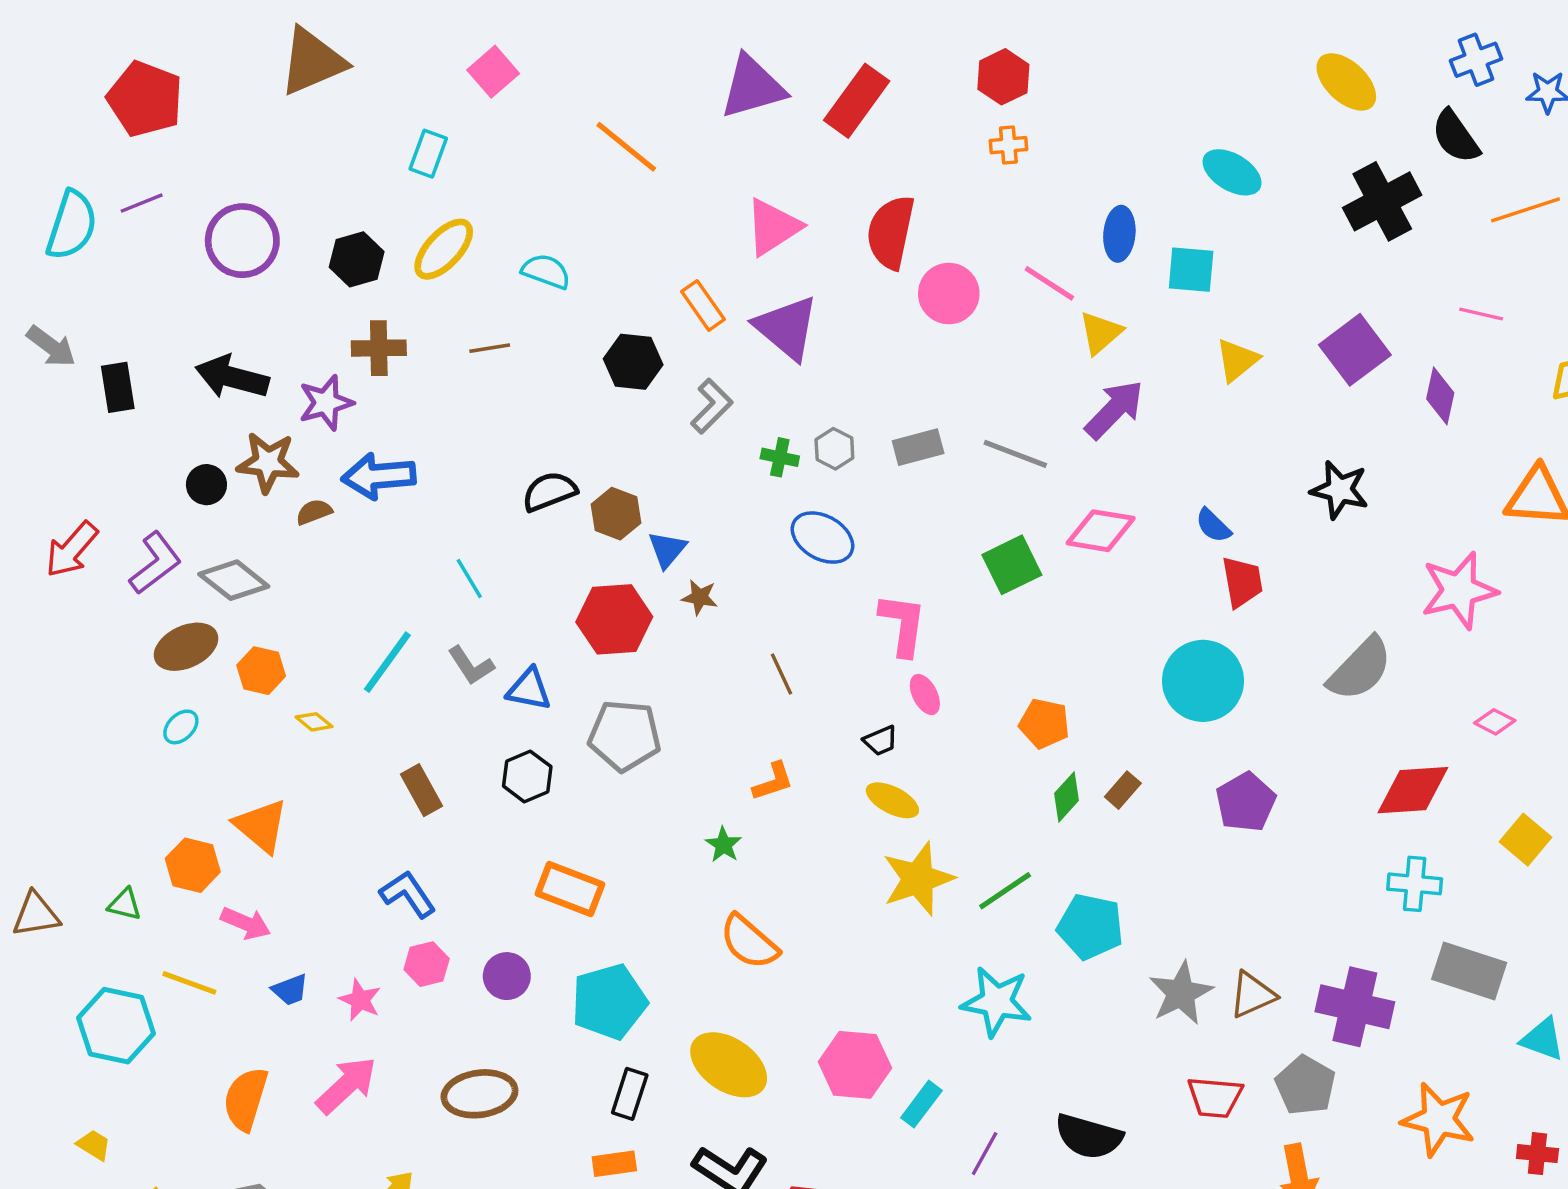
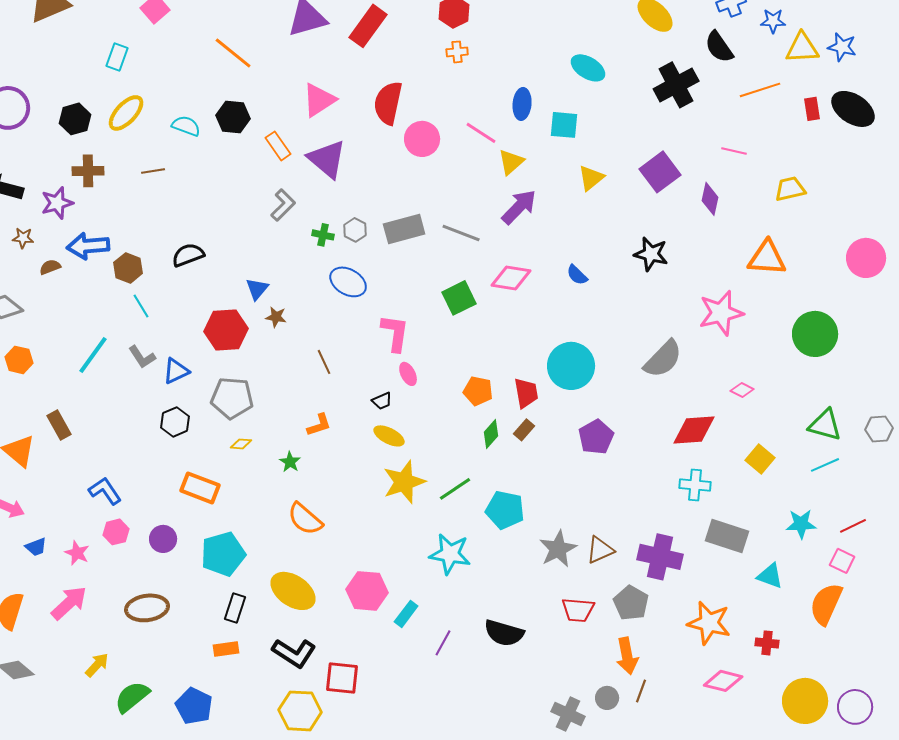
black hexagon: (633, 362) -> (233, 117), moved
gray rectangle: (918, 447) -> (404, 229), size x1.4
brown star: (268, 462) -> (23, 238), size x0.6
brown hexagon: (616, 514) -> (128, 268), moved
red trapezoid: (1242, 582) -> (526, 393), moved
blue triangle: (529, 689) -> (176, 371), turned -36
yellow diamond: (314, 722) -> (241, 444), moved, turned -35
brown rectangle: (421, 790) -> (59, 425), moved

